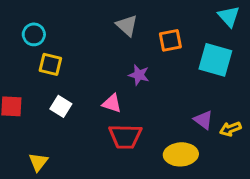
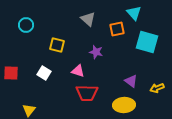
cyan triangle: (229, 16) -> (134, 13), moved
yellow square: (50, 64) -> (57, 45), moved
purple triangle: (203, 120) -> (131, 81), moved

